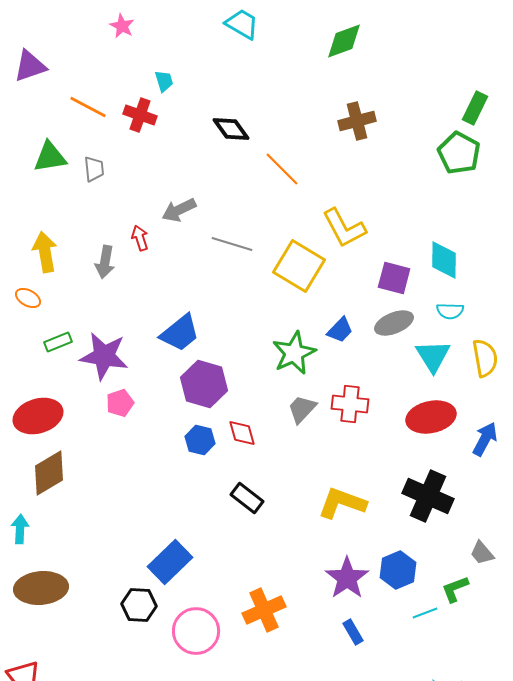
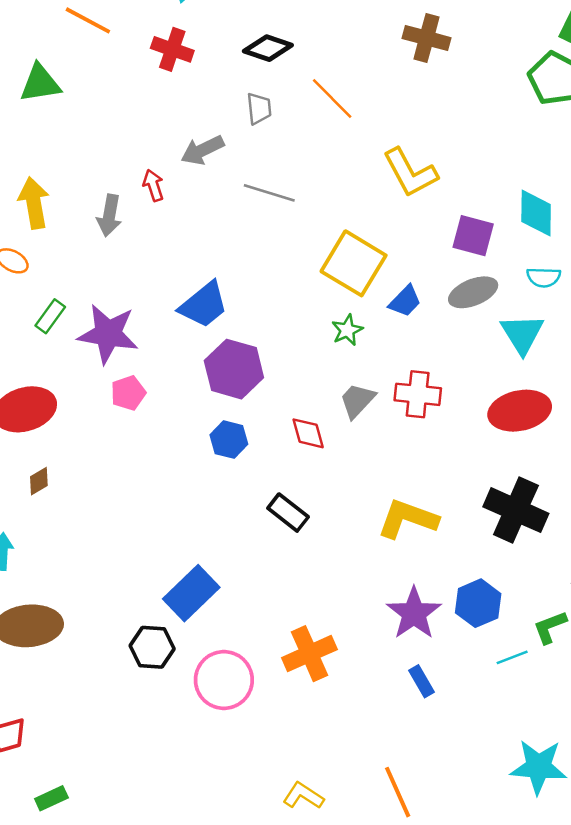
red cross: (140, 115) -> (172, 49), moved
brown cross: (357, 121) -> (427, 38), turned 30
black diamond: (231, 129) -> (268, 48), turned -36
gray trapezoid: (94, 169) -> (259, 109), moved
yellow square: (299, 266) -> (354, 263), moved
green rectangle: (58, 342) -> (50, 316), turned -32
green star: (294, 353) -> (347, 330), size x0.6
red diamond: (242, 433) -> (308, 433), moved
brown diamond: (49, 473) -> (39, 481), size x0.5

